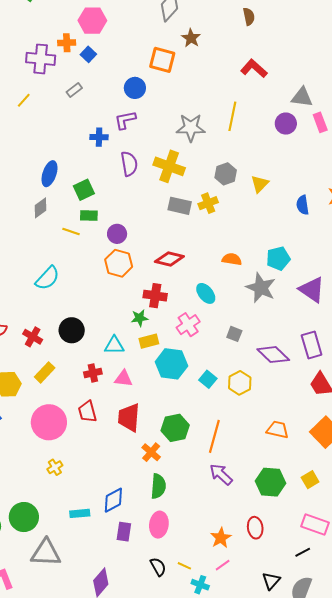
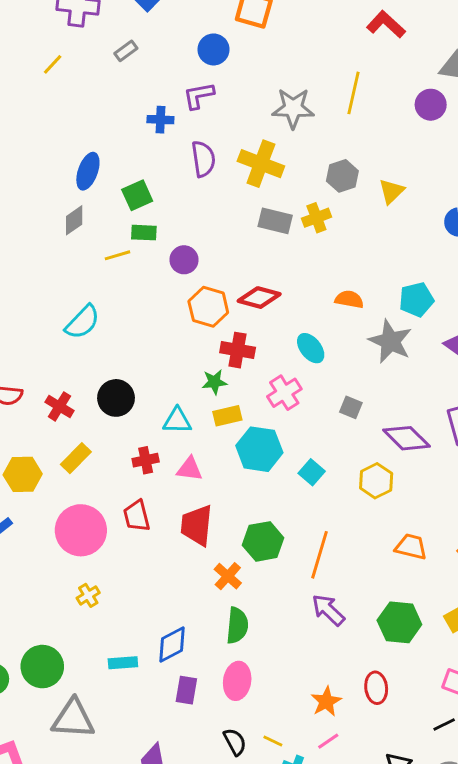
yellow line: (71, 232) -> (118, 255), turned -36
orange hexagon: (119, 263) -> (208, 307), moved
yellow hexagon: (240, 383) -> (376, 481), moved

